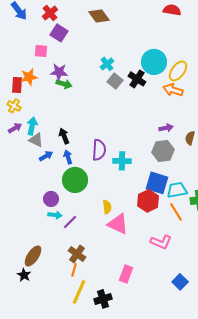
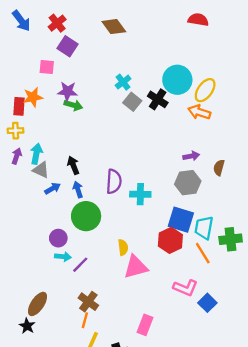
yellow cross: (14, 106) -> (16, 131), turned -32
purple arrow: (15, 128) -> (17, 156), turned -40
cyan trapezoid: (177, 190) -> (204, 228), turned -70
pink triangle: (118, 224) -> (136, 267), turned -40
blue square: (180, 282) -> (207, 303), moved

